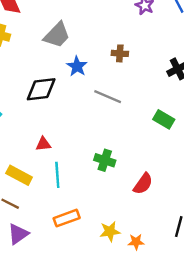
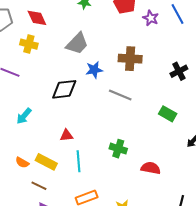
brown cross: (120, 53) -> (130, 59), size x1.6
blue star: (77, 66) -> (94, 70), turned 30
red semicircle: (143, 184) -> (151, 168), turned -114

